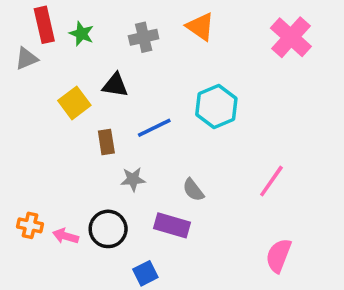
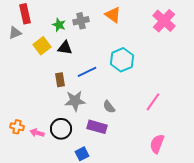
green star: (81, 34) -> (59, 25), moved
yellow square: (74, 103) -> (42, 46), moved
gray star: (133, 179) -> (75, 101), size x1.5

